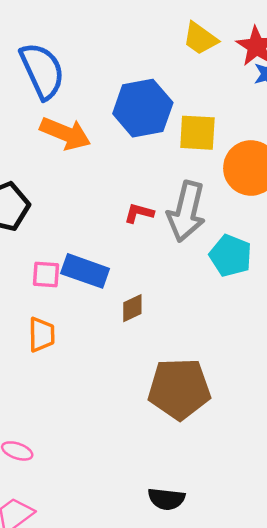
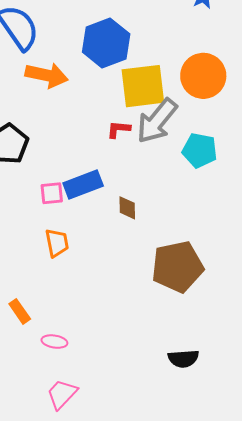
yellow square: (197, 133) -> (143, 86), moved, size x1.4
gray arrow: (186, 211) -> (157, 121), turned 36
blue rectangle: (85, 271) -> (83, 185), turned -30
brown diamond: (132, 308) -> (127, 208), turned -55

